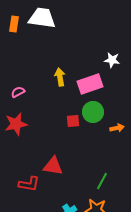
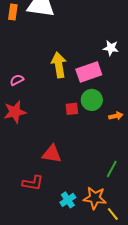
yellow arrow: (60, 77) -> (59, 65), size x1.4
green line: (102, 181) -> (112, 169), moved
red L-shape: (29, 184) -> (33, 183), moved

